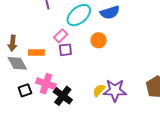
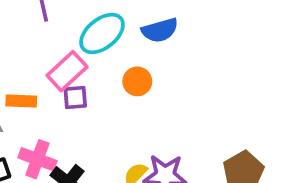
pink rectangle: (61, 36) -> (67, 71), size x1.5

